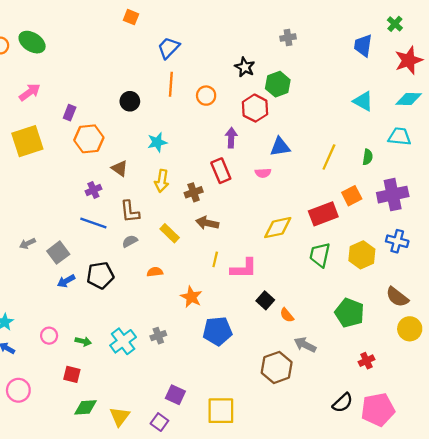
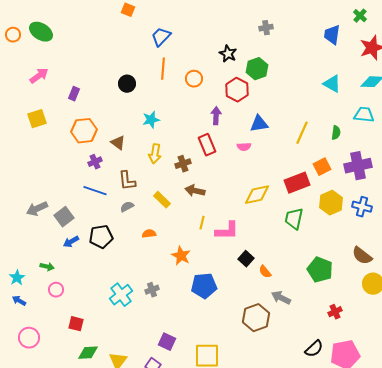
orange hexagon: (89, 139) -> (84, 131), moved
yellow square: (27, 141) -> (37, 119), size x0.7
gray arrow: (27, 243) -> (37, 209), size x1.5
yellow hexagon: (362, 255) -> (331, 203), moved
green arrow: (83, 341) -> (47, 267), moved

